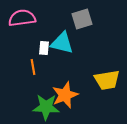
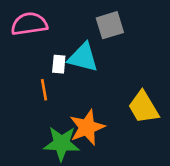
yellow trapezoid: (107, 80) -> (143, 107), turned 68

